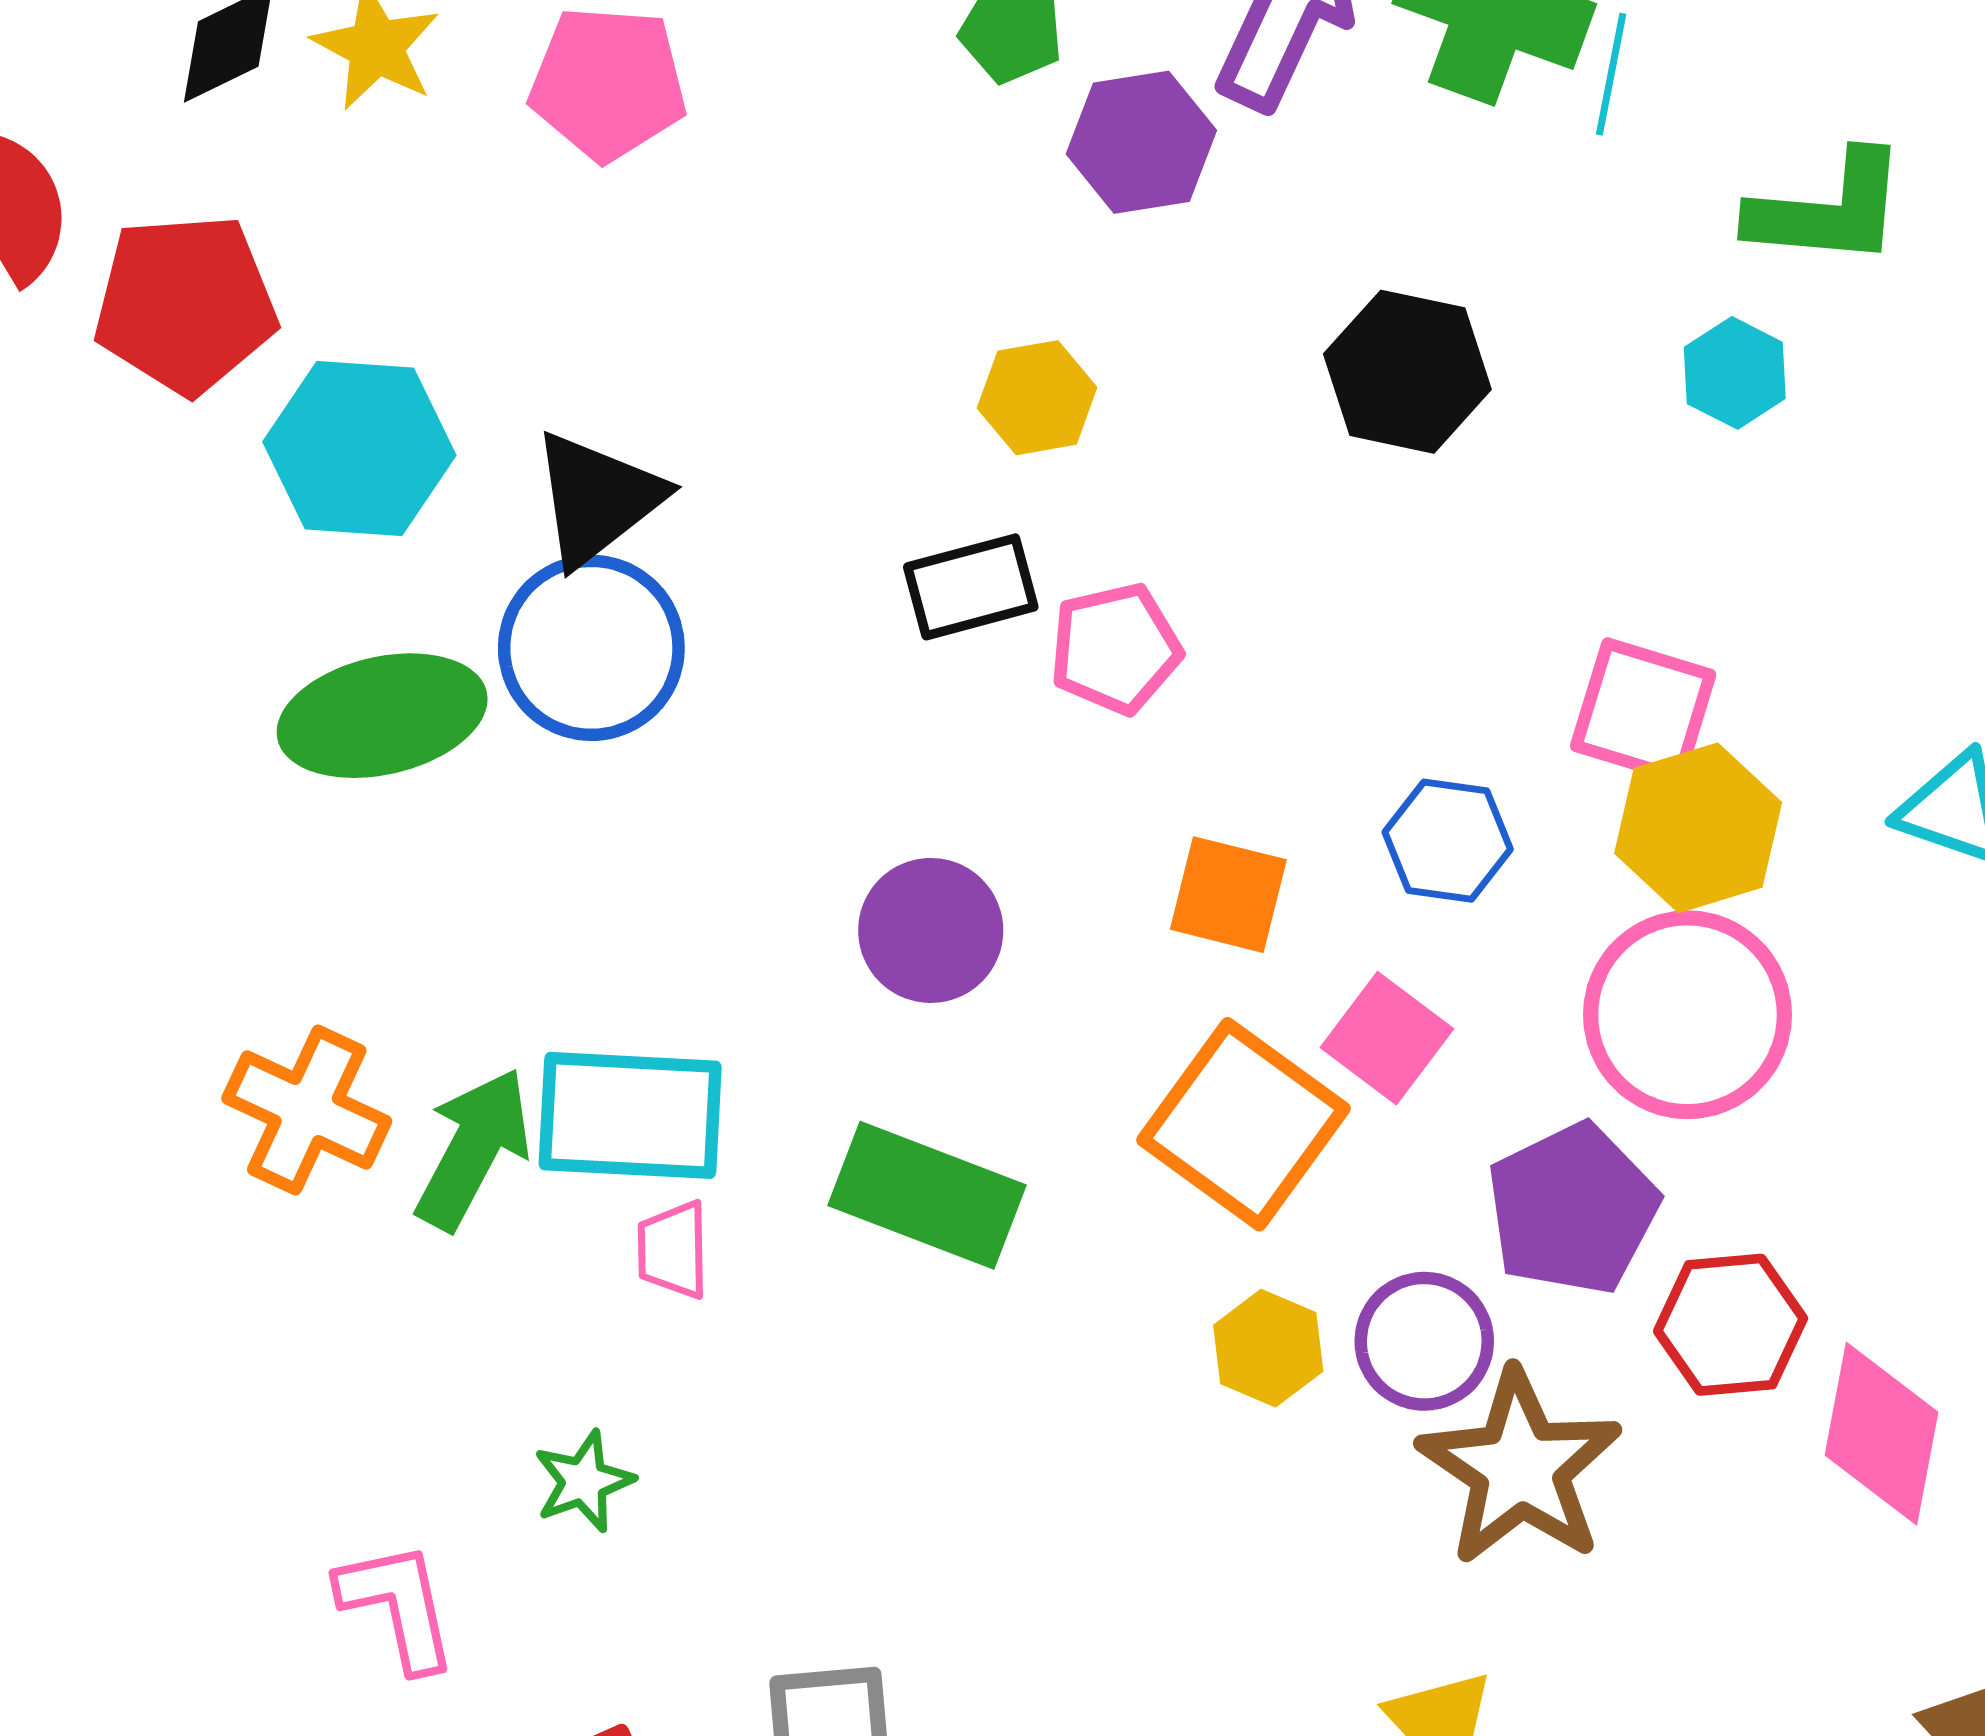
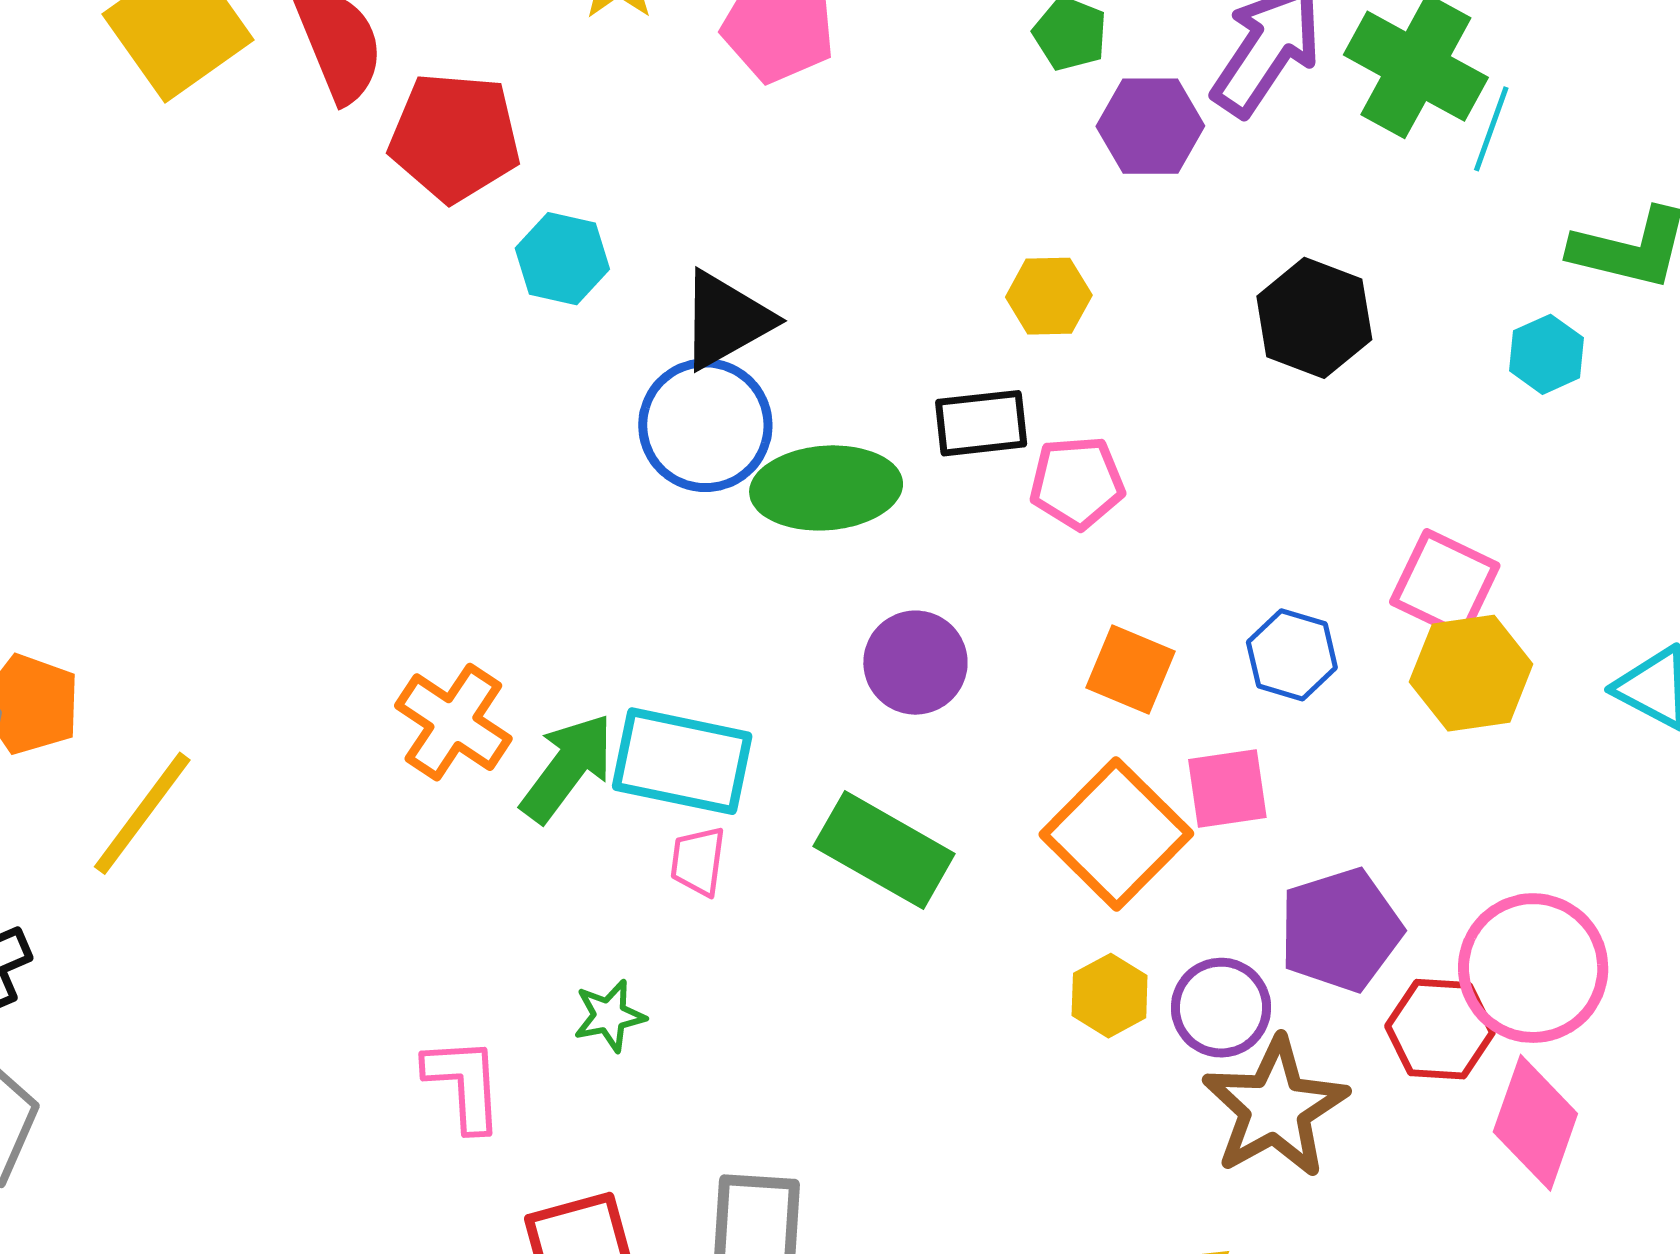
cyan hexagon: (359, 448) -> (562, 259), size x0.7
green ellipse: (382, 716) -> (826, 488), moved
pink circle: (1687, 1015) -> (1533, 968), moved
pink square: (1387, 1038) -> (1227, 788), turned 36

